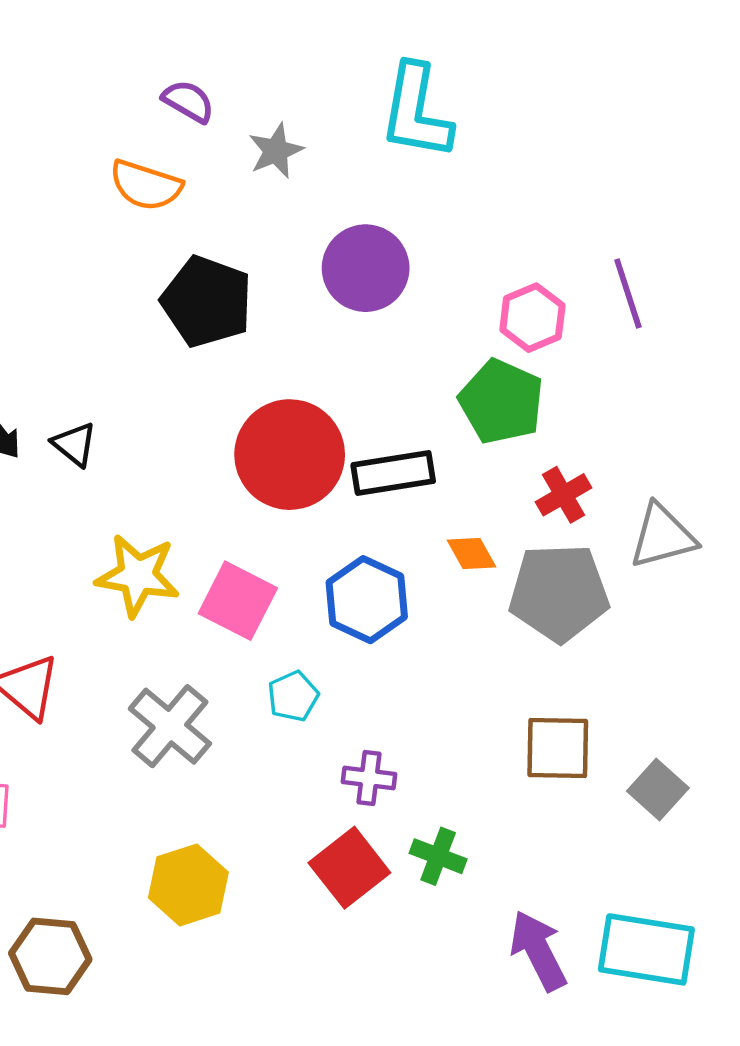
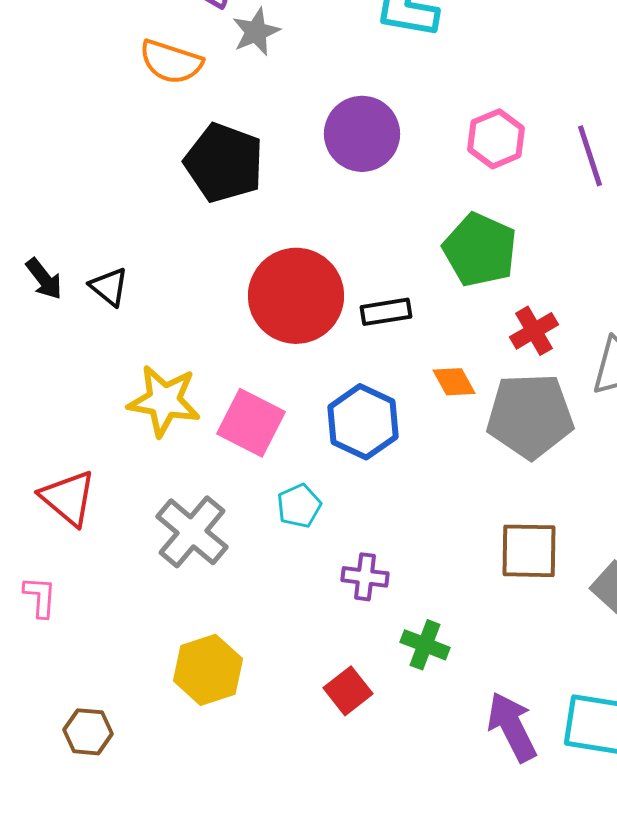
gray star: (276, 151) -> (256, 32), moved
pink hexagon: (532, 318) -> (496, 139), moved
black rectangle: (393, 473) -> (386, 312), size x0.7
red square: (349, 868) -> (348, 691), moved, size x0.7
brown hexagon: (50, 956) -> (88, 732), size x0.7

